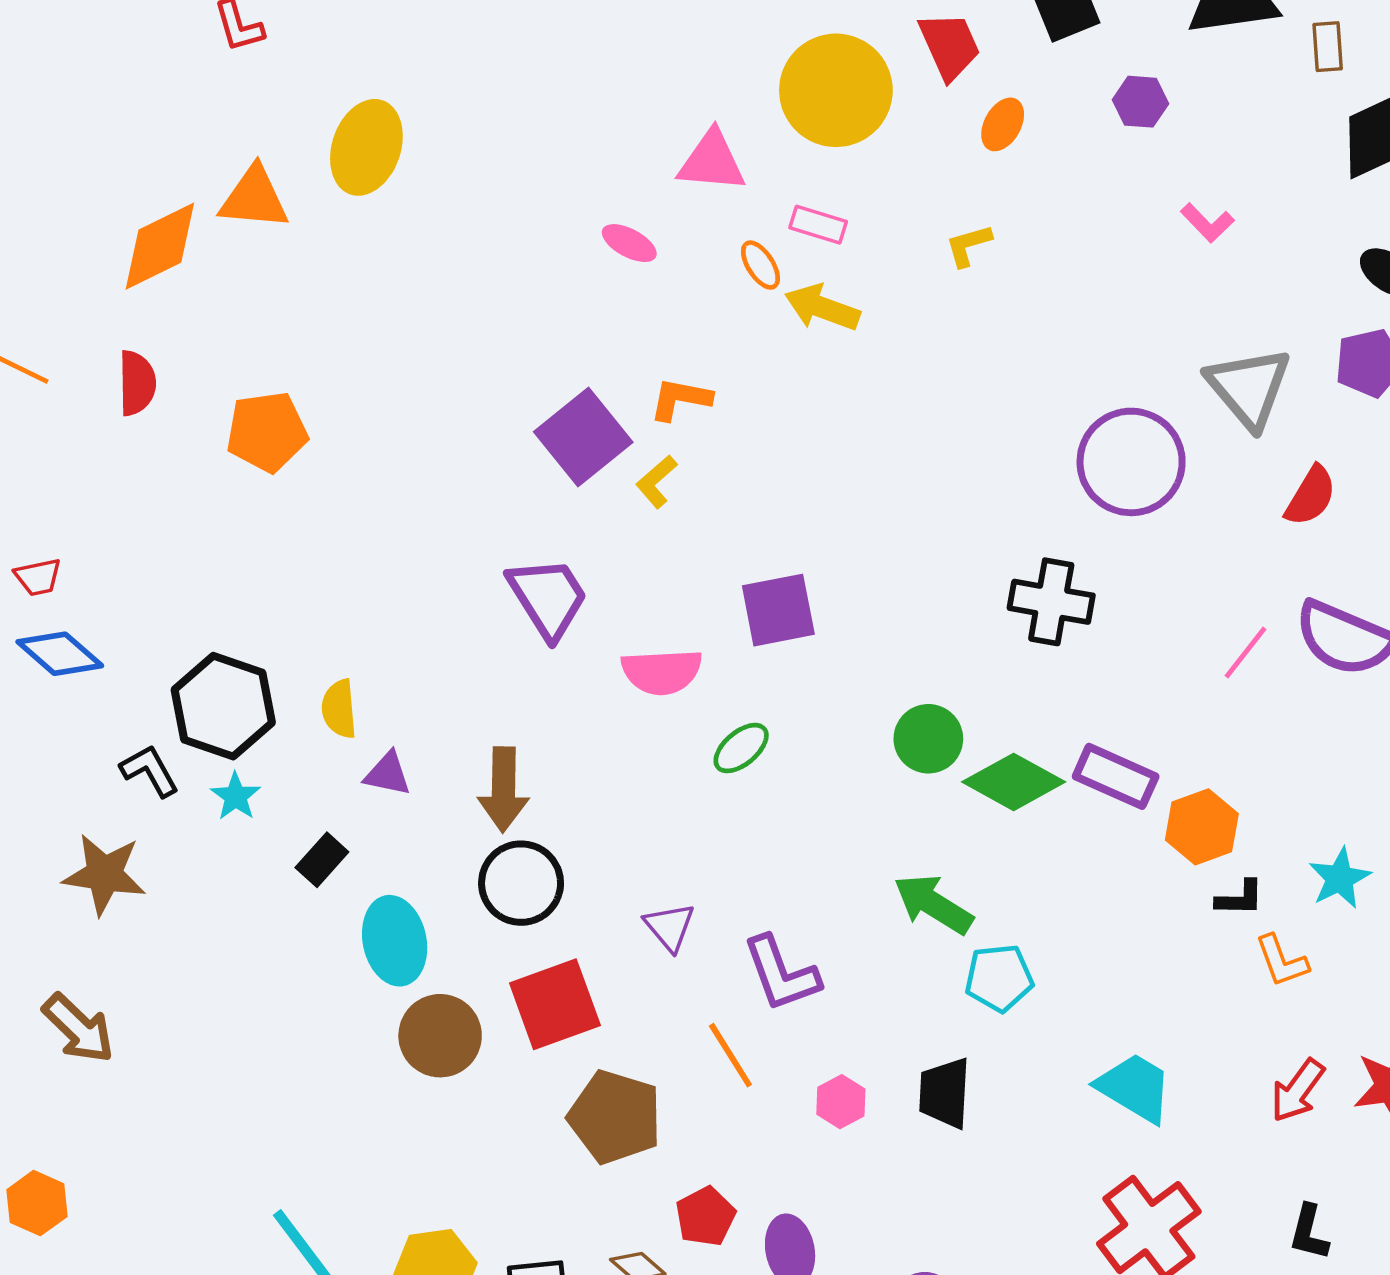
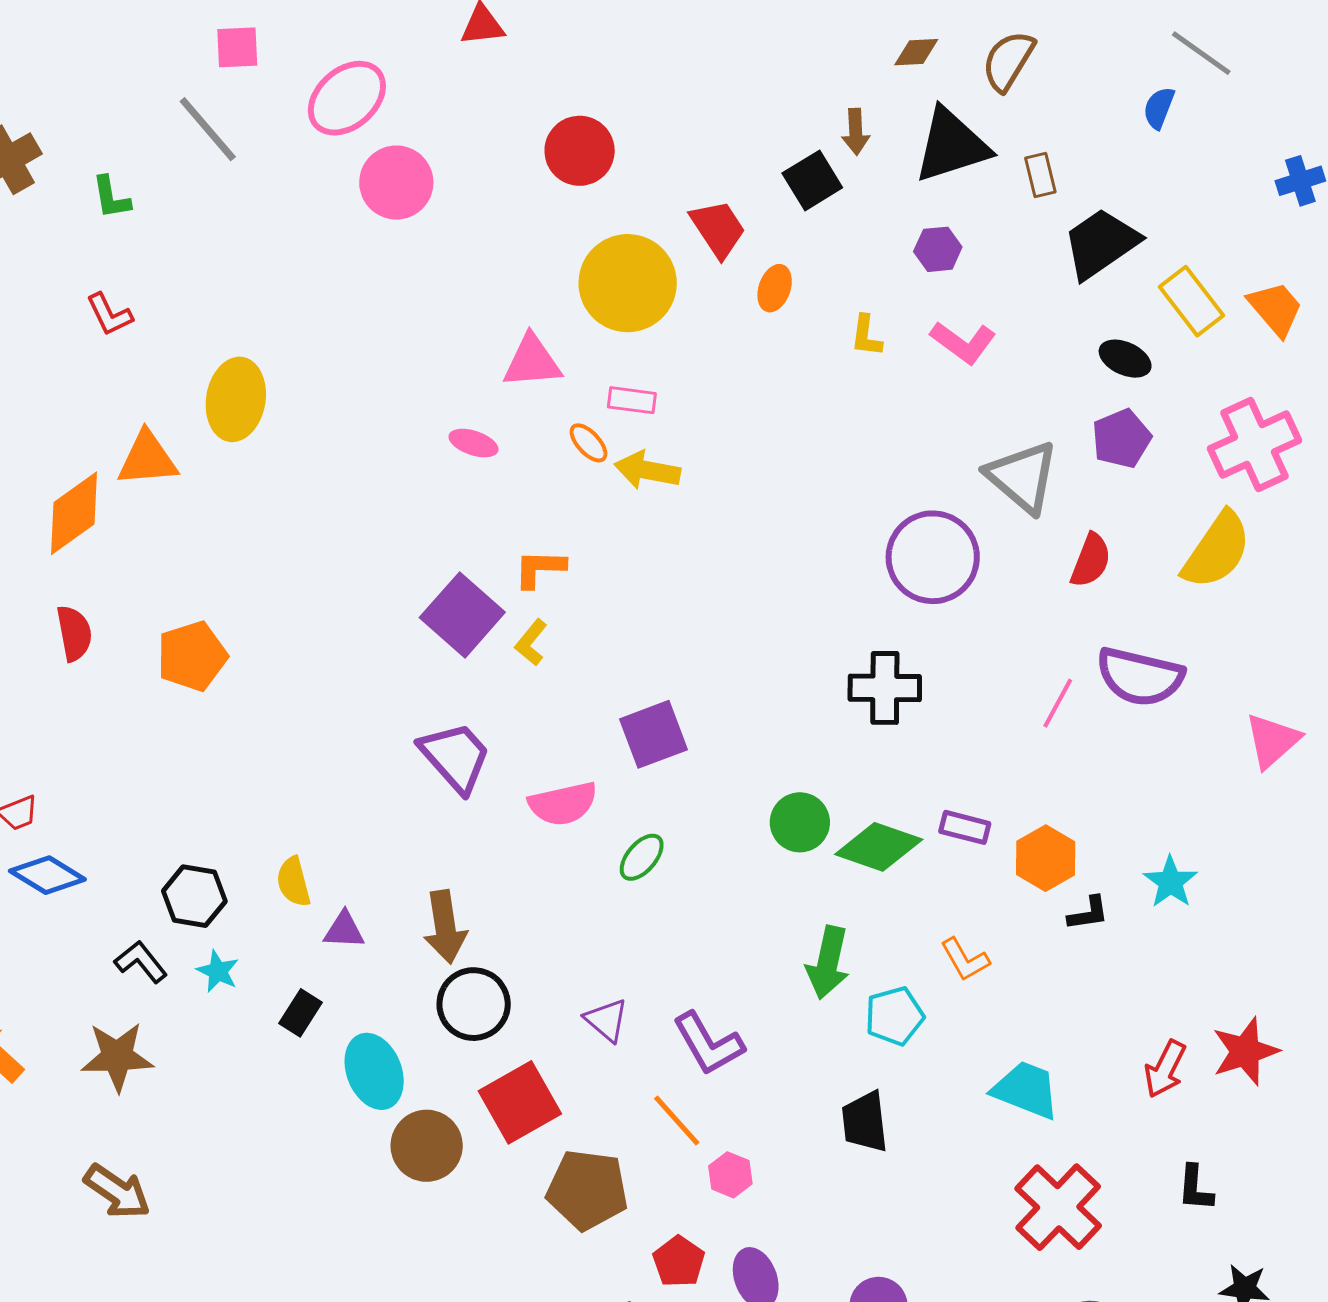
purple hexagon: (1141, 102) -> (938, 249), moved
pink L-shape: (1207, 223) -> (963, 342), size x1.4
yellow L-shape: (968, 245) -> (866, 336), moved, turned -57
black hexagon: (223, 706) -> (194, 896), size x0.7
purple rectangle: (1116, 776) -> (965, 827), size x0.7
green arrow: (933, 904) -> (828, 963), turned -100
orange L-shape: (1282, 961) -> (965, 959), moved
pink hexagon: (841, 1102) -> (730, 1175), moved

